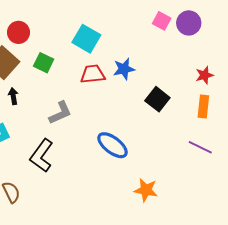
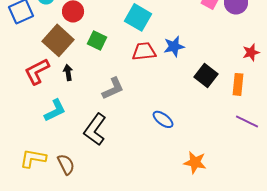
orange rectangle: (203, 107) -> (238, 84), moved
blue ellipse: (112, 145) -> (163, 119), size x0.7

